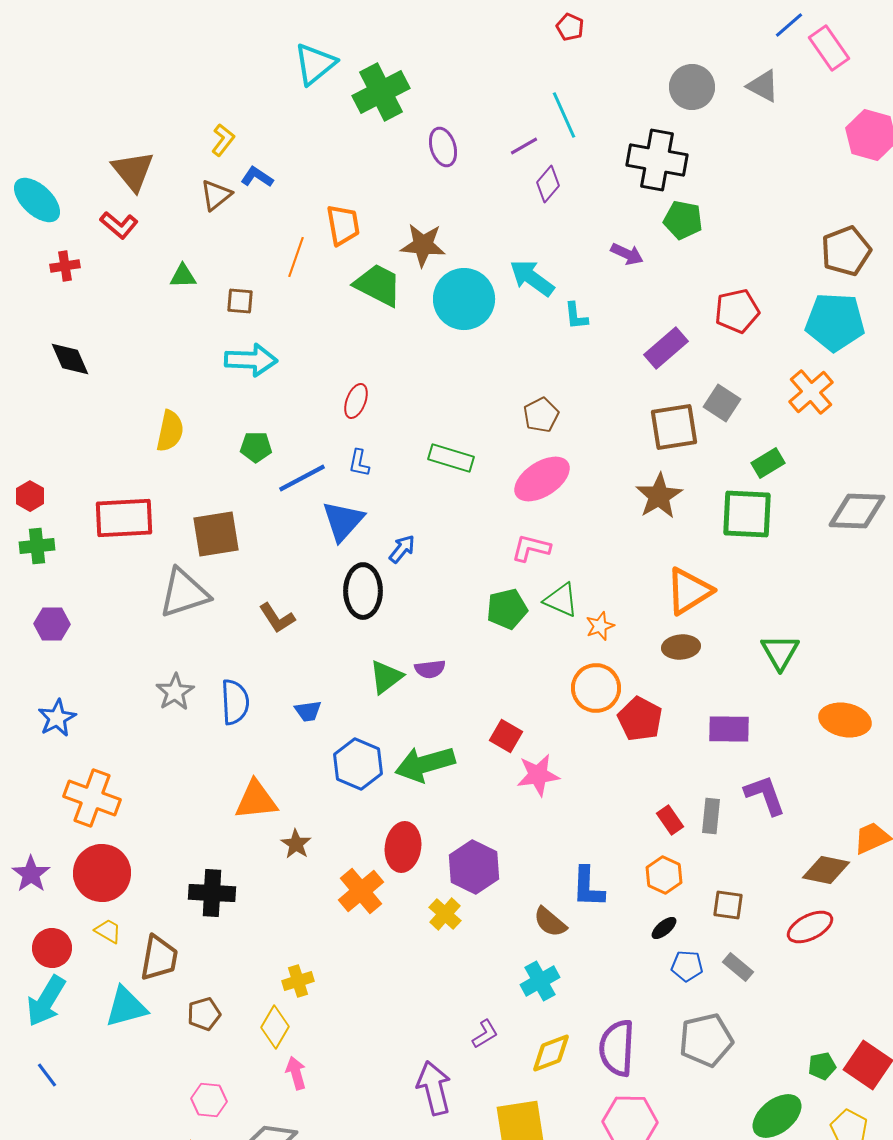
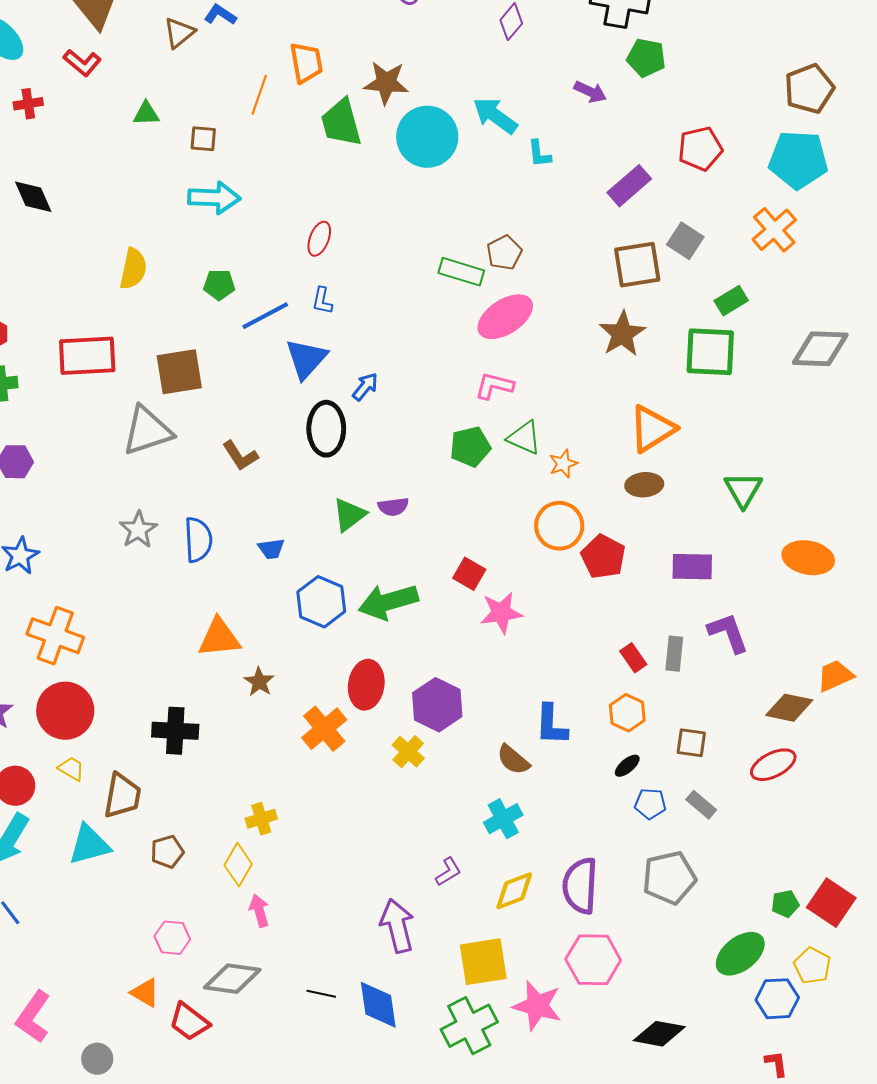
green trapezoid: (378, 285) -> (341, 123), turned -132
green rectangle: (451, 458) -> (461, 272), moved

